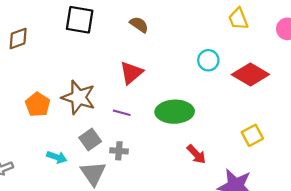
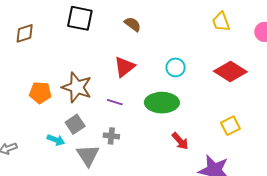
cyan circle: (208, 60) -> (176, 67), moved
orange pentagon: (38, 105) -> (40, 93), turned -30
gray square: (90, 139) -> (75, 124), moved

